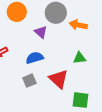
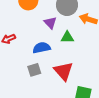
green triangle: (80, 58) -> (67, 37), moved

